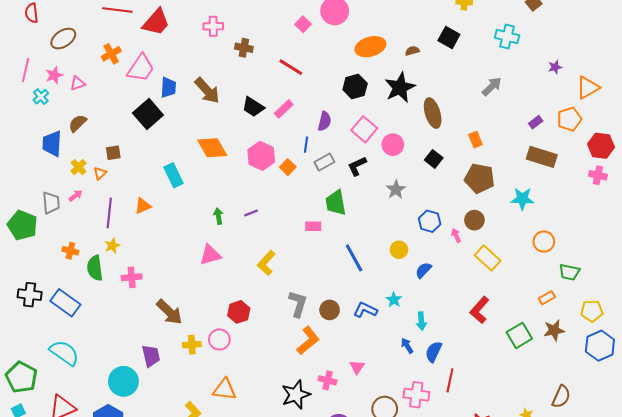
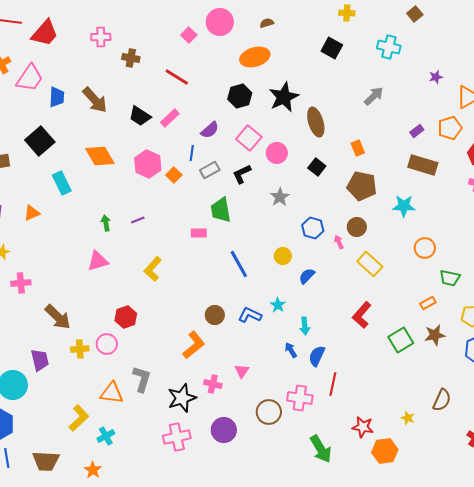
brown semicircle: (412, 51) -> (267, 23), moved
black square: (148, 114) -> (40, 141), moved
purple semicircle: (324, 121) -> (210, 130), turned 36
gray L-shape: (298, 304) -> (142, 379), moved

